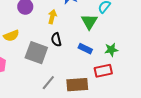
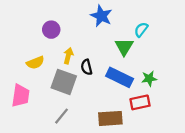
yellow arrow: (52, 17) -> (68, 56), moved
blue rectangle: (85, 49) -> (120, 77), size x1.6
gray line: (48, 83) -> (61, 116), moved

